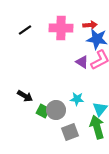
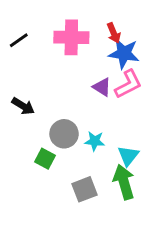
red arrow: (90, 25) -> (114, 33), turned 72
black arrow: (25, 96) -> (23, 106), moved
gray circle: (56, 110) -> (64, 134), moved

